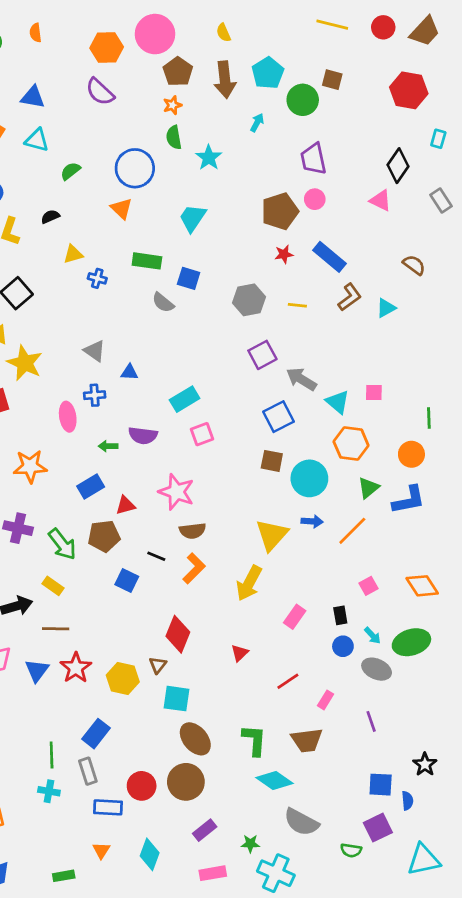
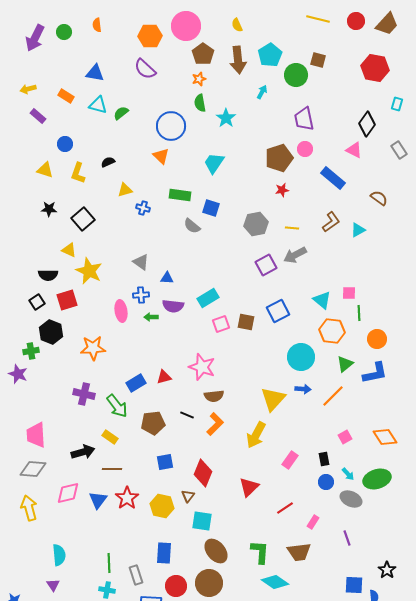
green semicircle: (70, 171) -> (121, 113), moved
blue rectangle: (330, 257) -> (333, 178), moved
gray arrow: (301, 379) -> (295, 255), moved, turned -60
green line: (429, 418) -> (359, 313), moved
purple semicircle: (143, 435) -> (173, 306), moved
green arrow: (108, 446) -> (151, 317), moved
brown square: (272, 461) -> (246, 322), moved
blue rectangle: (91, 486) -> (136, 383), moved
brown pentagon: (104, 536) -> (153, 423), moved
blue square: (127, 580) -> (165, 462), moved, turned -36
red triangle: (240, 653) -> (249, 487), size x1.5
blue rectangle: (96, 734) -> (164, 553), moved, turned -35

